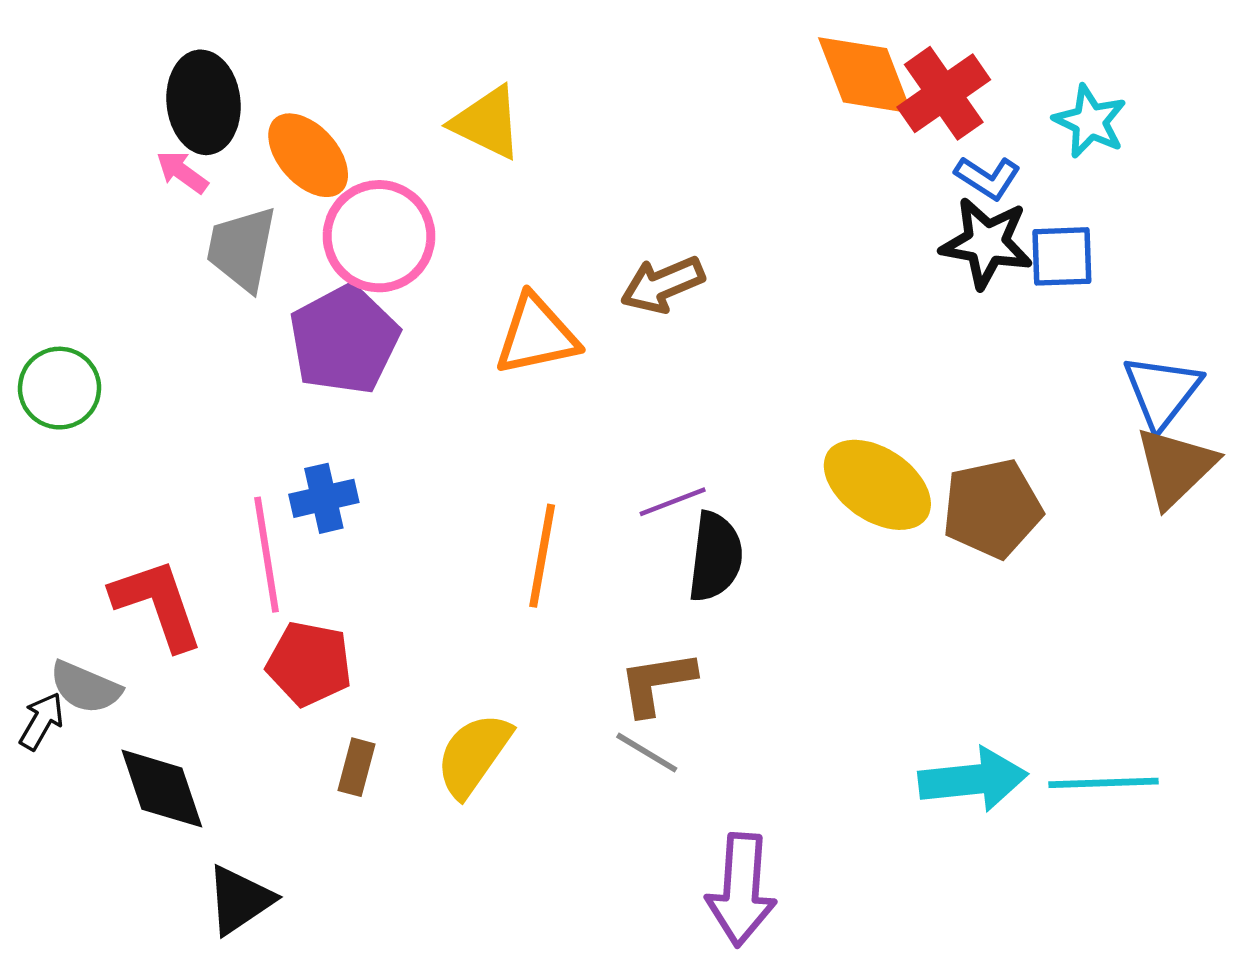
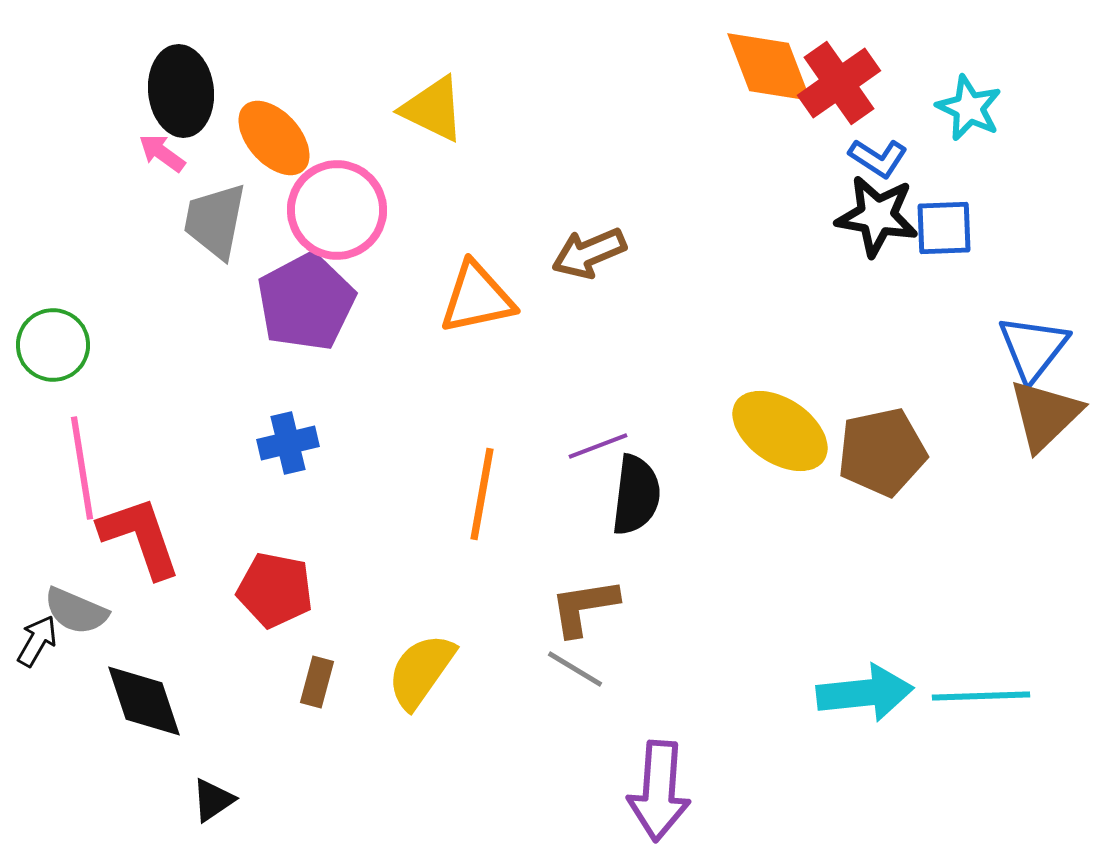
pink line: (266, 555) -> (82, 468), moved
black triangle: (240, 900) -> (213, 800), size x0.7

